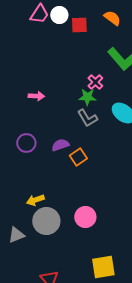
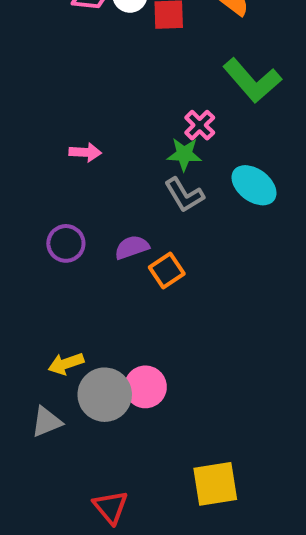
yellow arrow: (35, 200) -> (66, 364), moved
pink circle: (85, 217) -> (145, 387), moved

